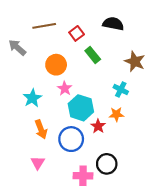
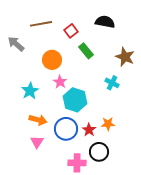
orange star: (116, 114) -> (108, 124), moved
red star: (98, 126) -> (89, 130), moved
orange arrow: (41, 129) -> (38, 120), turned -54
pink triangle: (38, 163) -> (37, 142), moved

